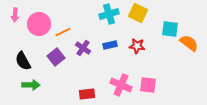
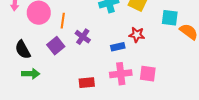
orange line: (63, 32) -> (63, 21), turned -56
blue rectangle: (110, 45) -> (118, 47), moved
pink cross: (121, 85) -> (121, 74), turned -30

